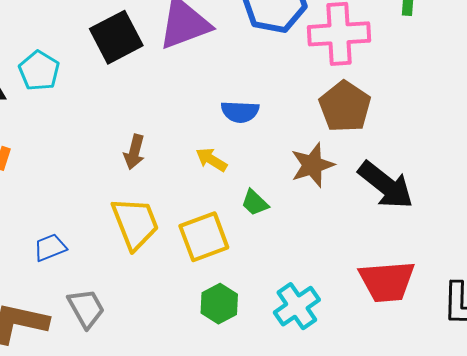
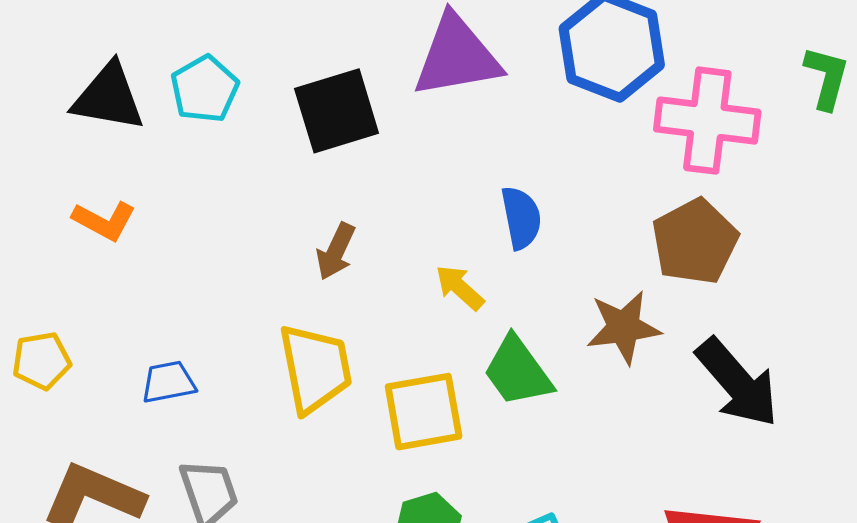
black square: (116, 37) -> (337, 111), moved
blue semicircle: (240, 112) -> (521, 218), turned -114
green trapezoid: (255, 203) -> (518, 371), size x1.6

